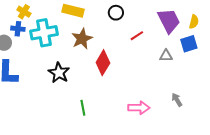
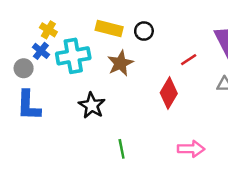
black circle: (116, 13) -> (144, 31), moved
blue cross: (18, 29) -> (41, 51), turned 32
red diamond: (103, 63) -> (169, 93), moved

